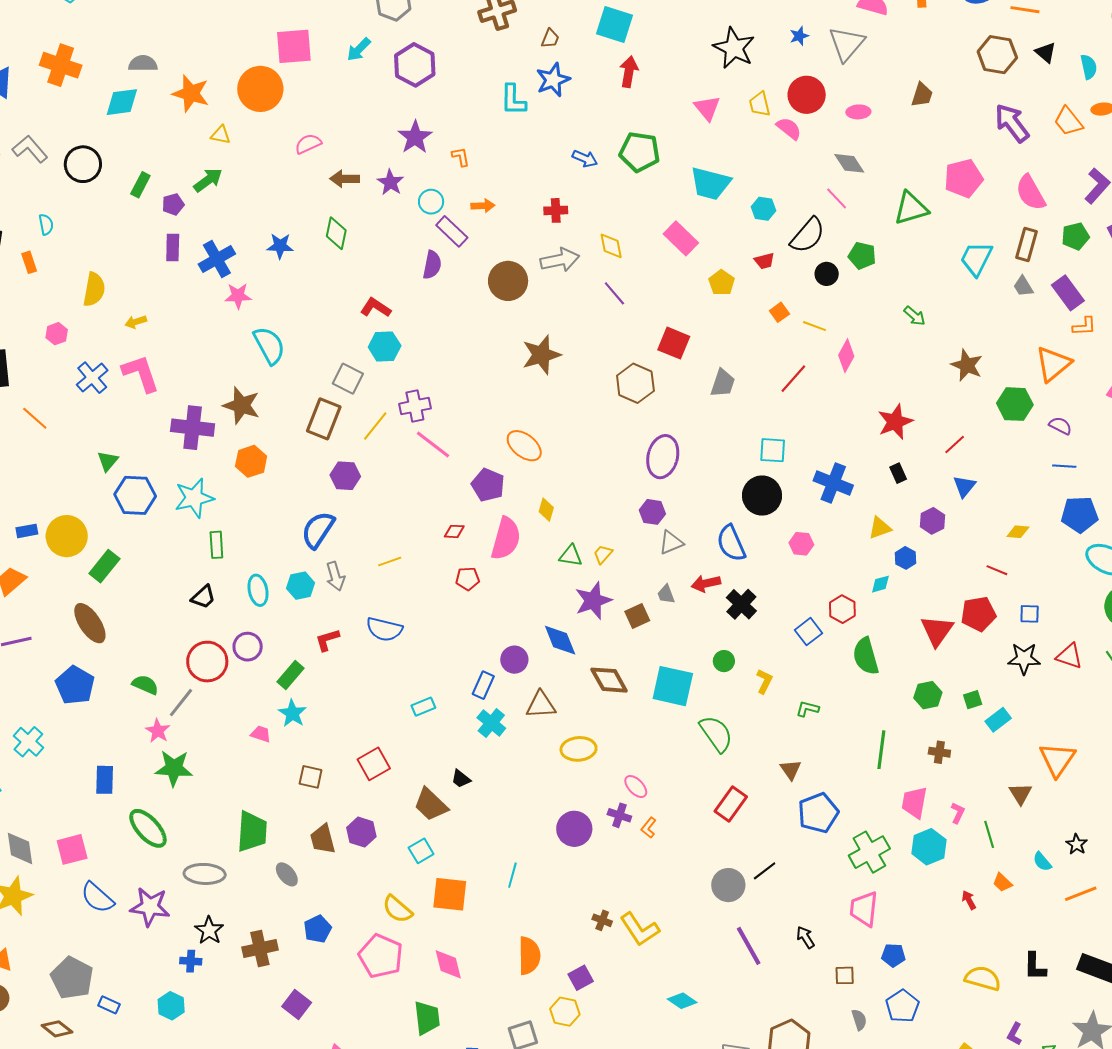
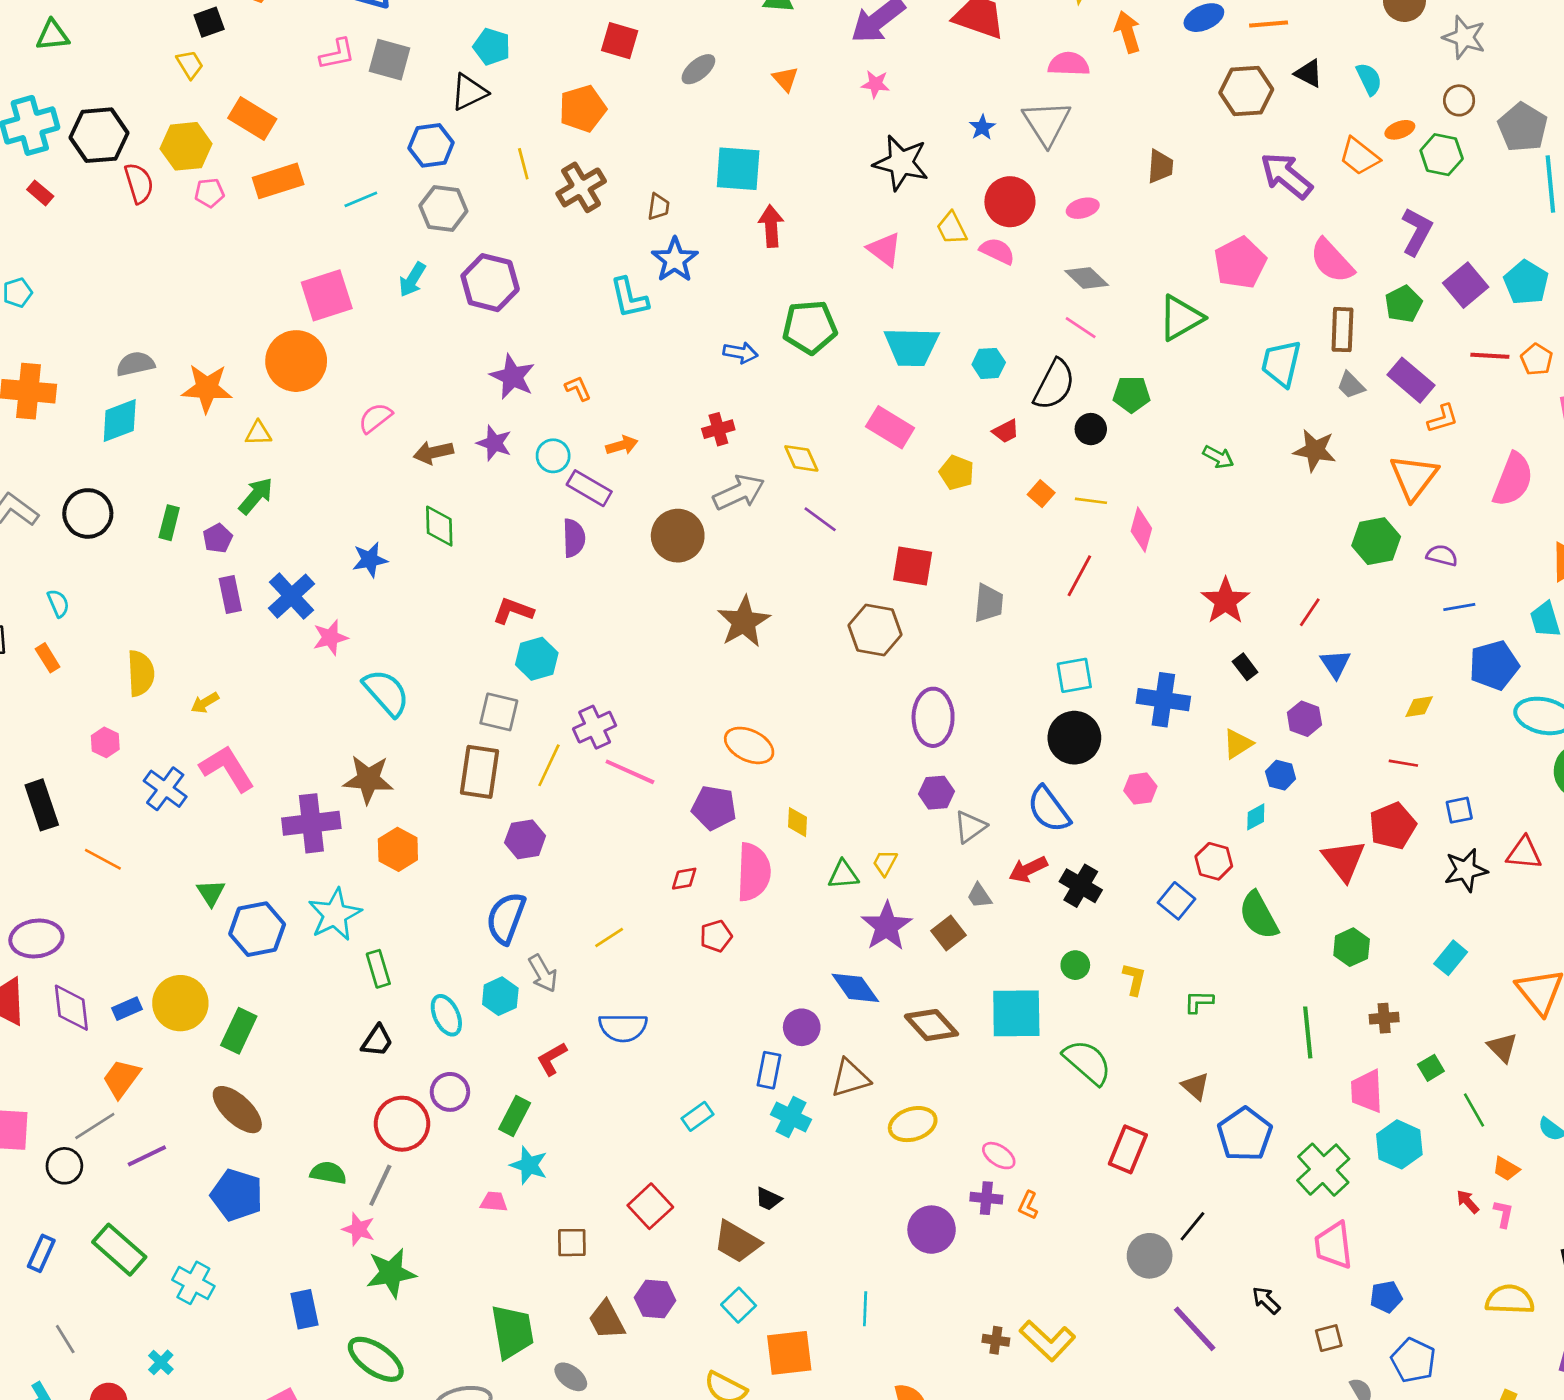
brown star: (967, 365) -> (1315, 450), moved
green square: (973, 700) -> (1431, 1068), moved
pink L-shape: (958, 813) -> (1503, 1214), moved

